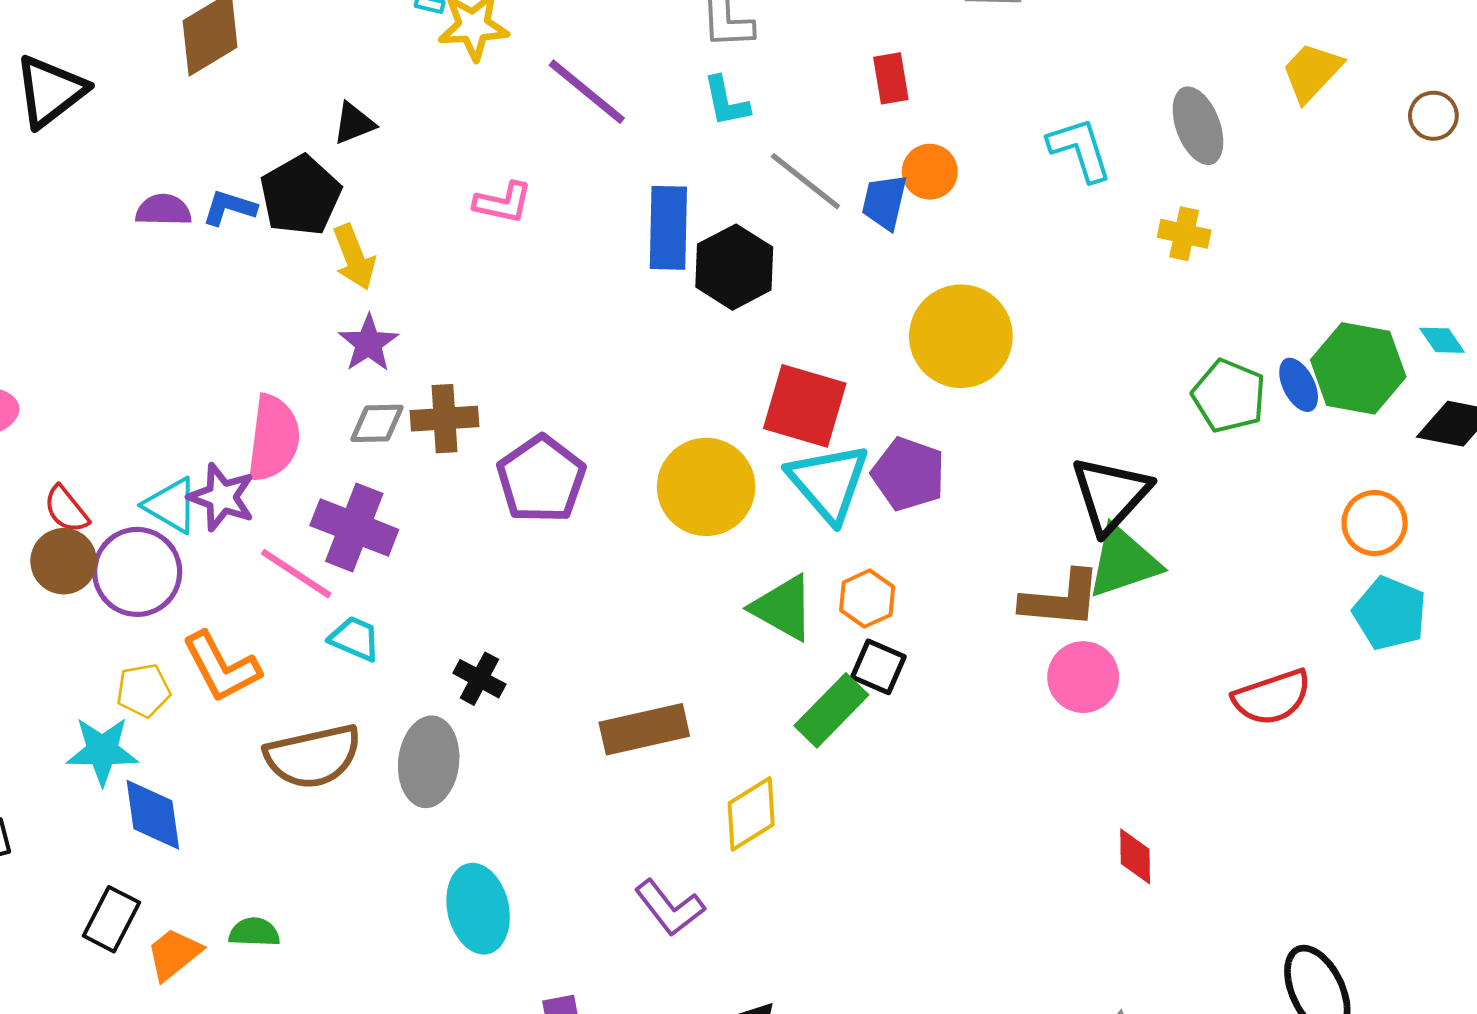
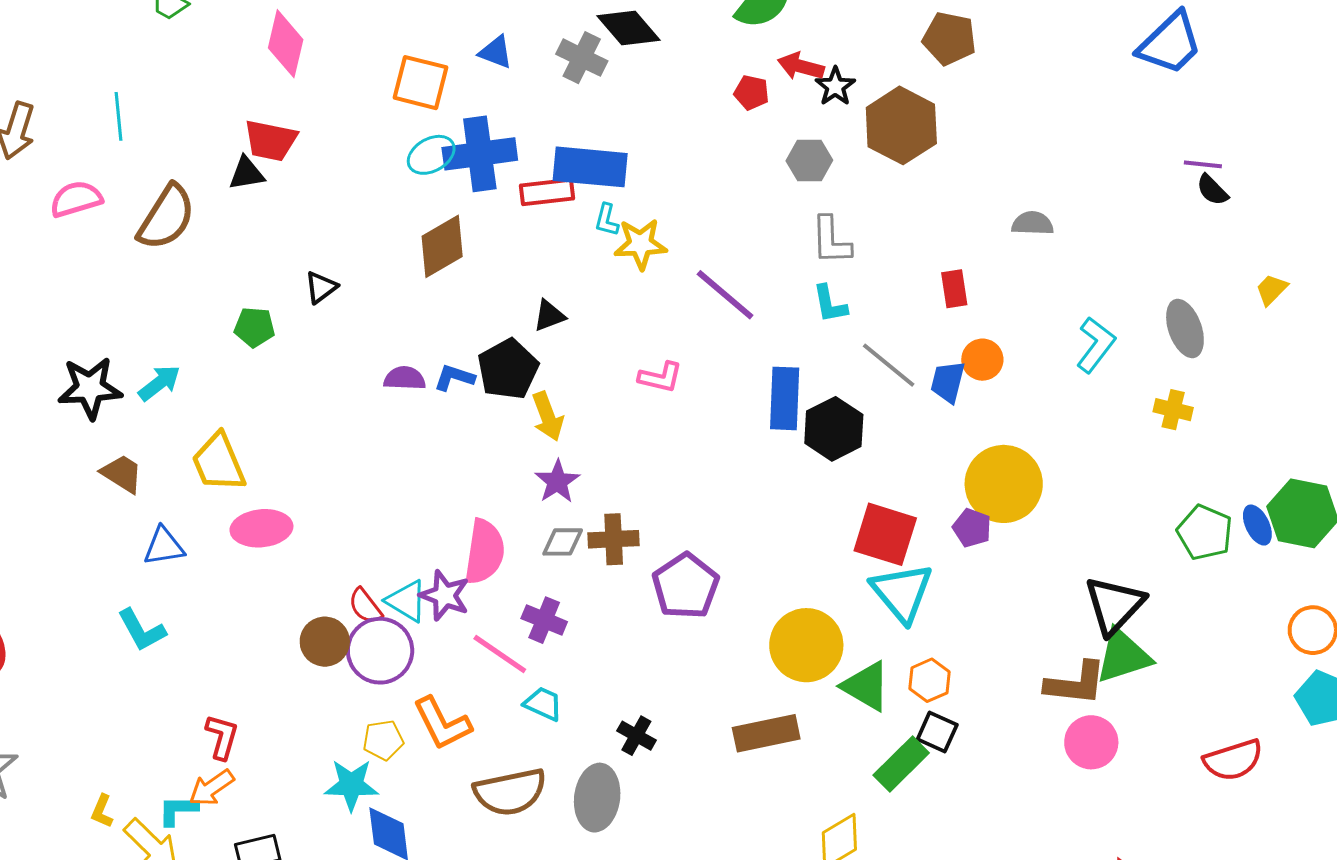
yellow trapezoid: (1312, 72) -> (1272, 290), size x0.7
black triangle: (50, 91) -> (321, 287), size x0.6
cyan L-shape: (1080, 149) -> (1096, 345), turned 54
purple pentagon: (908, 474) -> (972, 528), moved, size x0.7
yellow circle: (706, 487) -> (806, 645), moved
red semicircle: (66, 509) -> (365, 606), moved
purple cross: (354, 527) -> (544, 620), size x0.7
brown rectangle: (644, 729) -> (766, 733), moved

